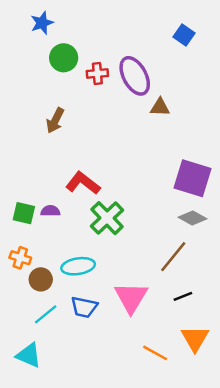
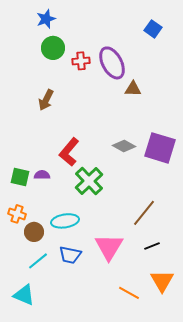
blue star: (42, 23) -> (46, 19), moved
red L-shape: (83, 183) -> (69, 152), turned -88
gray diamond: (193, 218) -> (124, 146), moved

